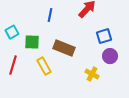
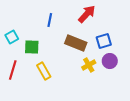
brown rectangle: (64, 48) -> (76, 43), moved
yellow cross: (92, 74) -> (89, 65), moved, turned 32

